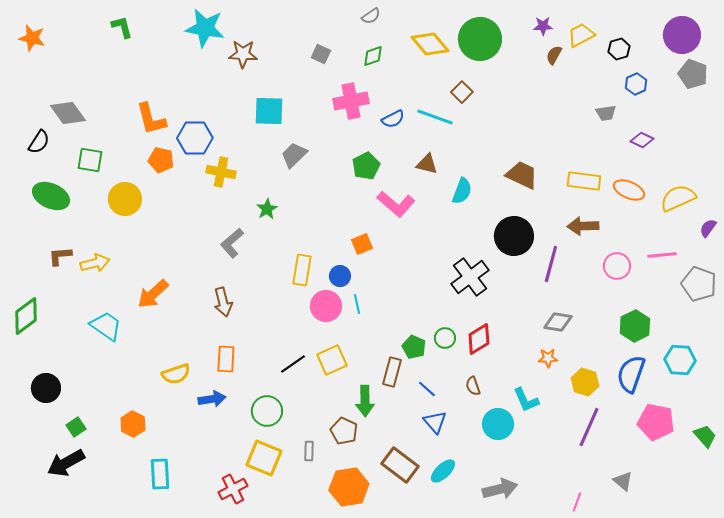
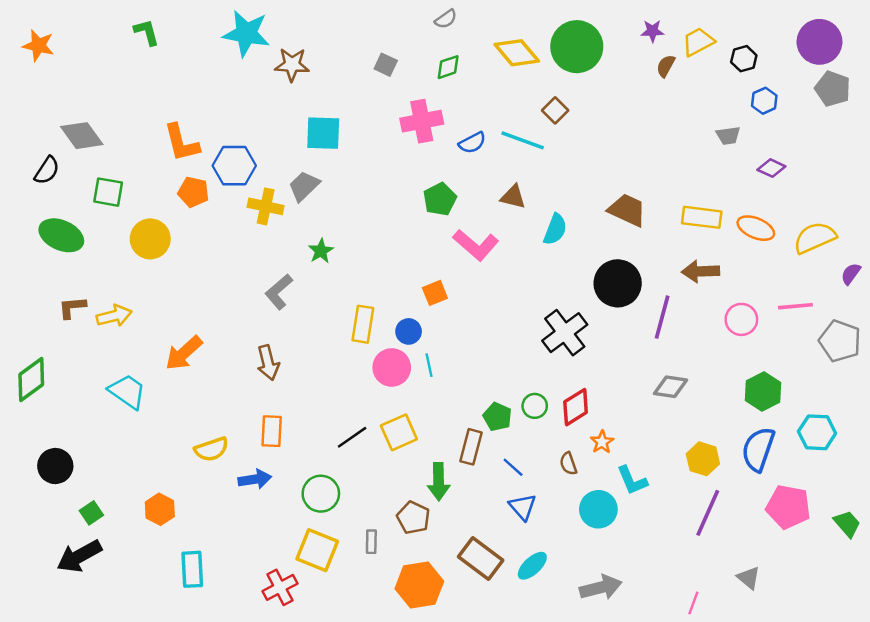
gray trapezoid: (294, 155) -> (304, 186), moved
orange star: (548, 358) -> (602, 442), moved, turned -30

